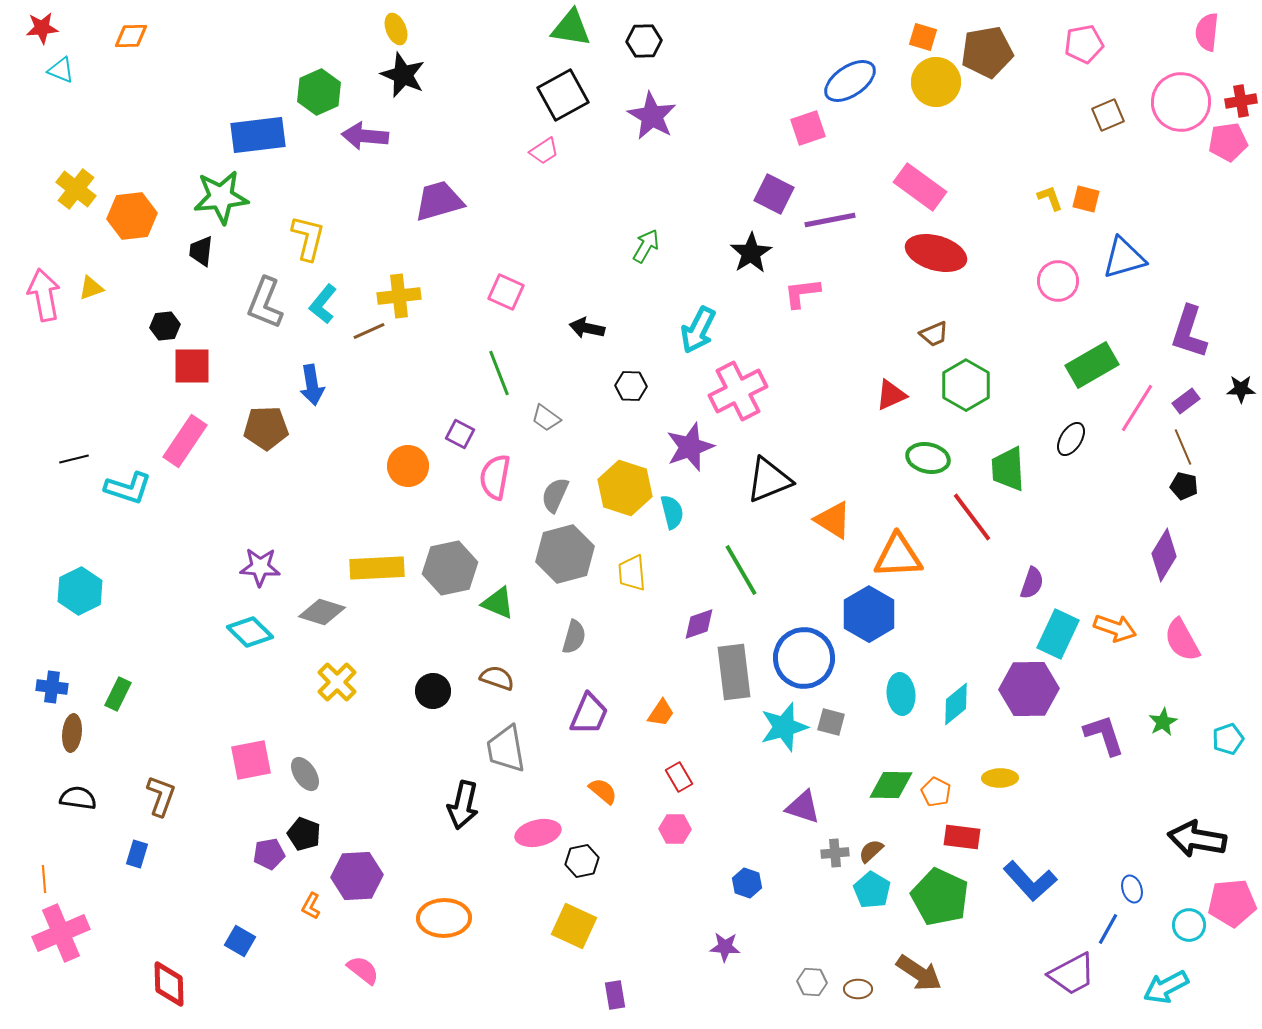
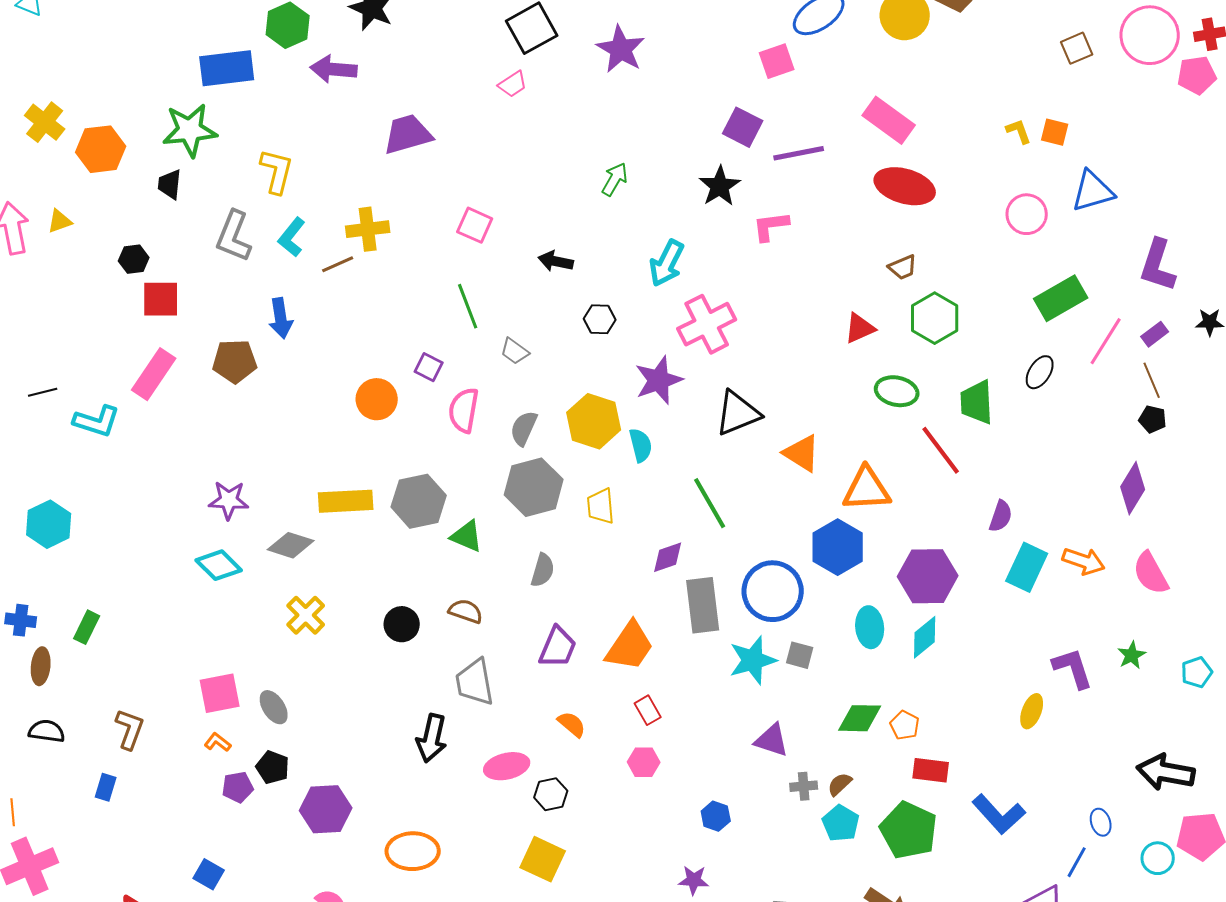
purple hexagon: (1029, 689) -> (928, 576), moved
orange trapezoid: (661, 713) -> (630, 646), size x1.8
yellow ellipse: (1000, 778) -> (1032, 711), moved, turned -68
orange L-shape: (311, 906) -> (218, 742), moved, turned 100

